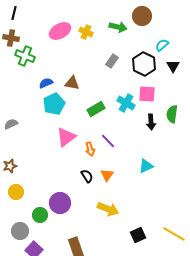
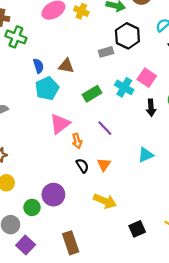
gray rectangle: (112, 61) -> (106, 52), moved, turned 40
black hexagon: (144, 64) -> (127, 36), moved
blue semicircle: (46, 83) -> (38, 66), turned 96
pink square: (147, 94) -> (147, 78), turned 30
orange arrow: (90, 149) -> (77, 141), moved

